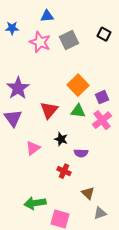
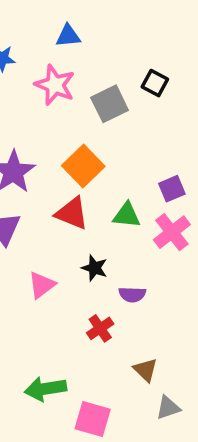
black square: (104, 34) -> (155, 83), moved
gray square: (69, 40) -> (110, 104), moved
orange square: (78, 85) -> (83, 166), moved
red triangle: (49, 110) -> (72, 213), turned -48
red cross: (64, 171) -> (100, 328), turned 32

